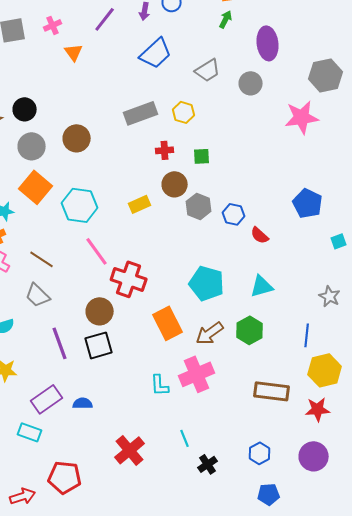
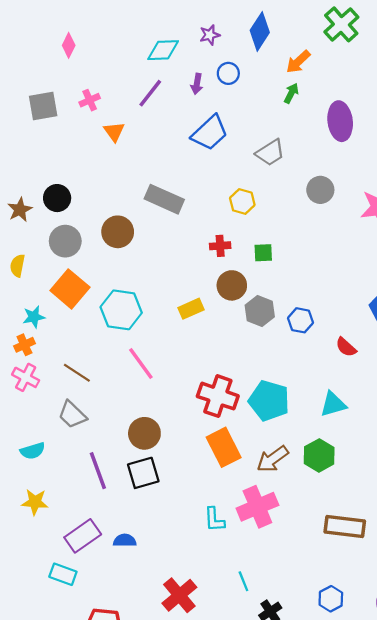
gray circle: (251, 83) -> (320, 190), moved
gray rectangle: (141, 113) -> (164, 199), moved, turned 44
red semicircle: (260, 235) -> (346, 347), moved
red cross: (129, 279) -> (218, 396), moved

